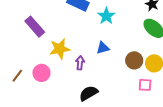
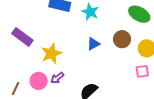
brown circle: (134, 60) -> (122, 39), moved
purple arrow: (80, 63) -> (57, 78), moved, turned -120

